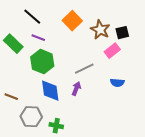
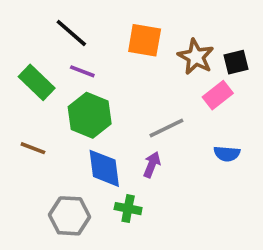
orange square: (72, 21) -> (145, 40), turned -36
brown line: (11, 97) -> (33, 148), moved
green cross: (56, 126) -> (128, 209), moved

